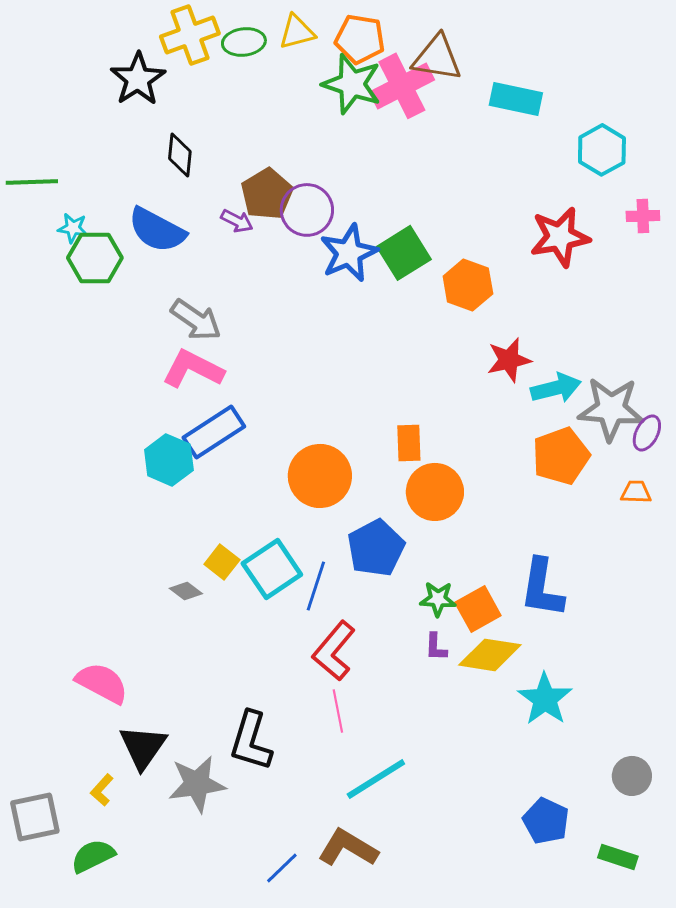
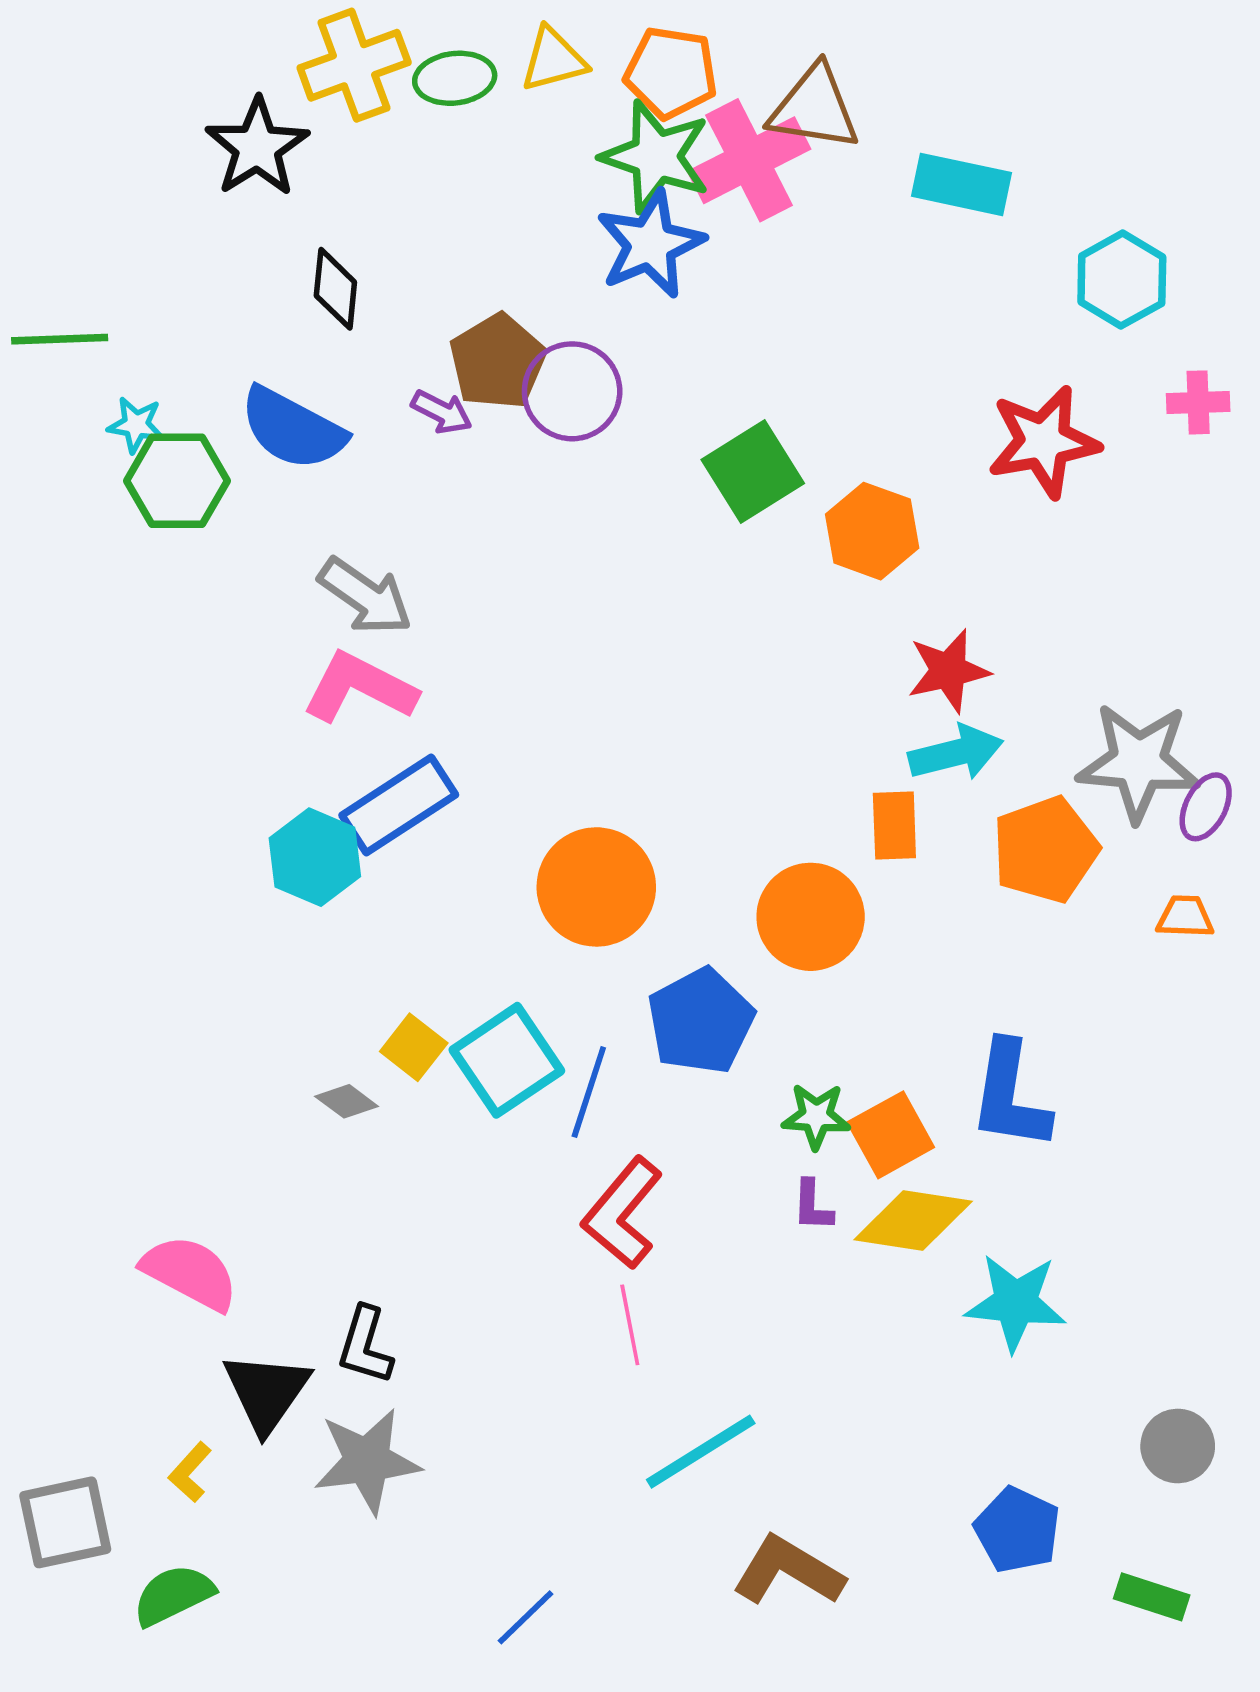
blue star: (349, 253) -> (650, 244), moved
cyan arrow: (556, 388) -> (956, 753), moved
orange rectangle: (409, 443) -> (894, 825), moved
cyan star: (545, 699) -> (1016, 1303), turned -30
black L-shape: (251, 741) -> (365, 1345), moved, size x0.7
brown L-shape: (348, 848) -> (788, 1571), moved

